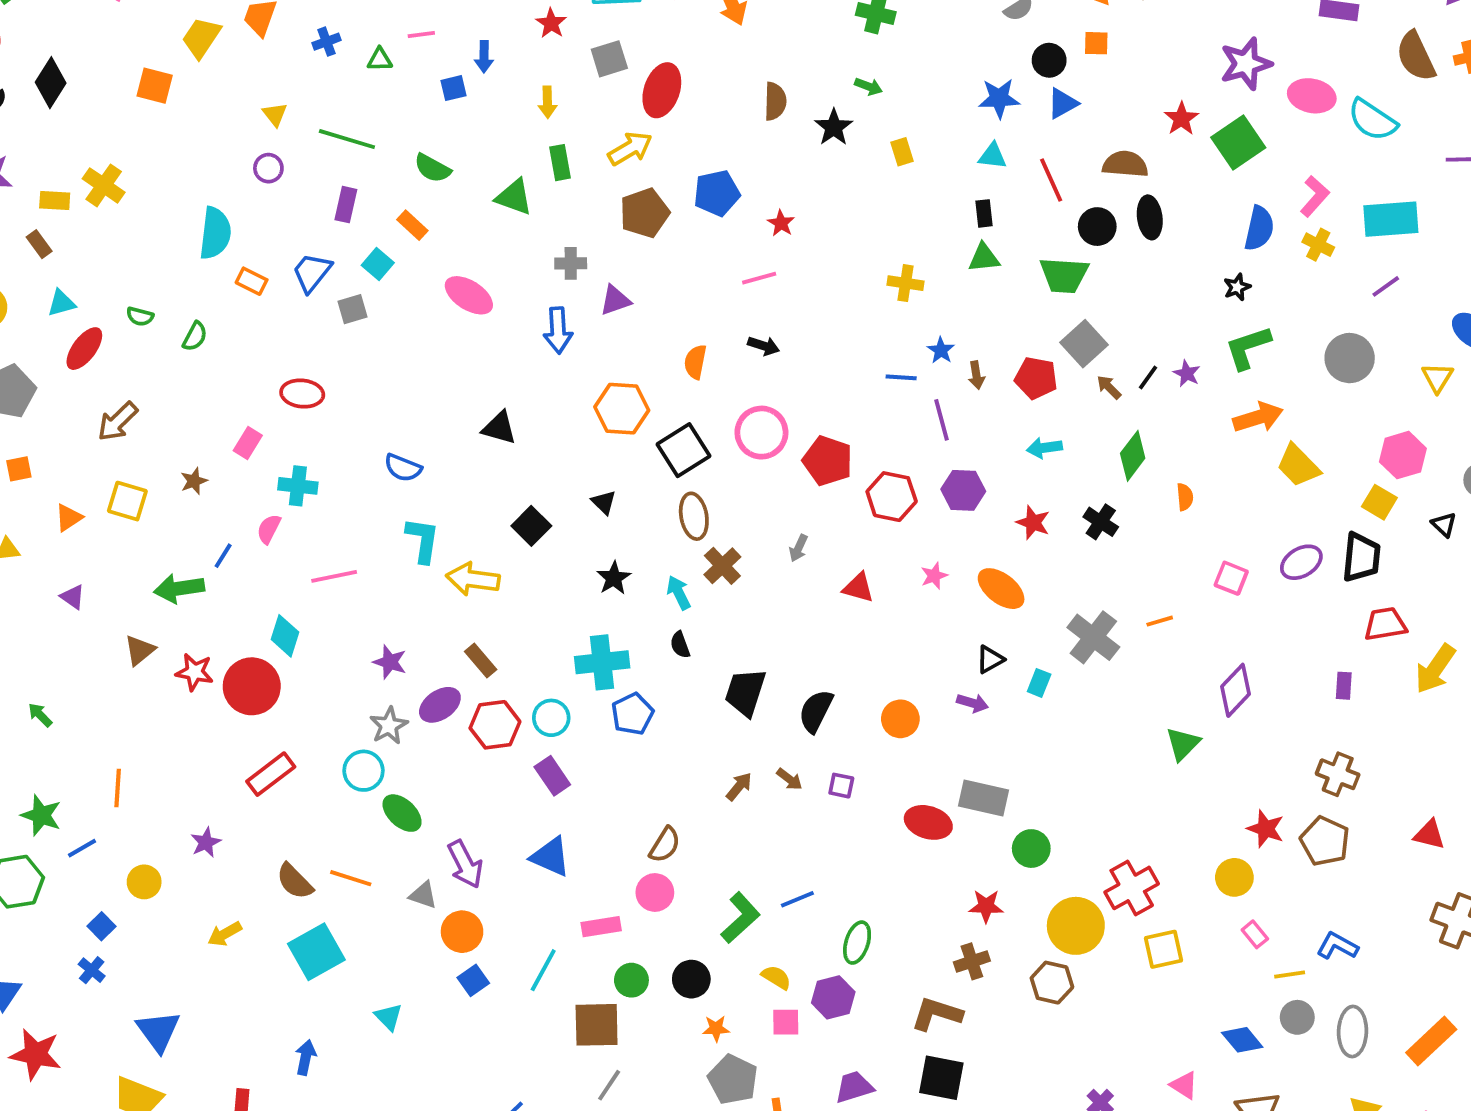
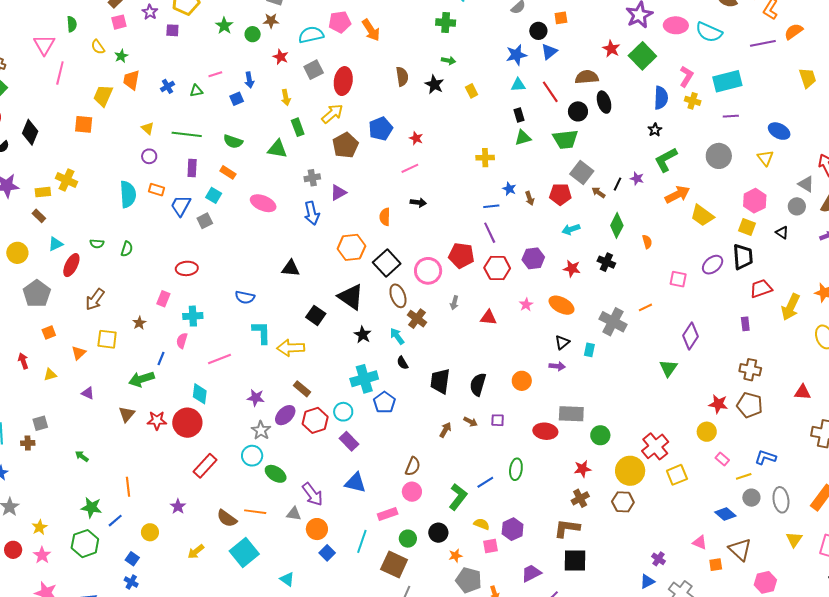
orange rectangle: (252, 281) -> (157, 190), moved
purple line: (1386, 286) -> (731, 116), turned 42
purple line: (941, 420) -> (490, 233), moved
pink circle: (761, 433) -> (428, 271), moved
black triangle: (604, 502) -> (351, 297), size x2.0
green ellipse: (857, 943) -> (516, 469), moved
brown square: (597, 1025) -> (394, 565), turned 36

